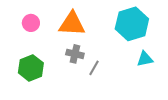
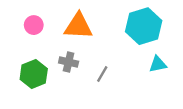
gray cross: (75, 54) -> (69, 62), moved

